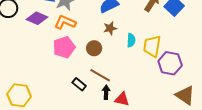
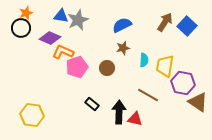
orange L-shape: (65, 22) -> (63, 52), moved
brown line: (100, 75) -> (148, 95), moved
black arrow: (106, 92) -> (119, 112), size x1.6
brown triangle: (185, 95) -> (198, 102), moved

